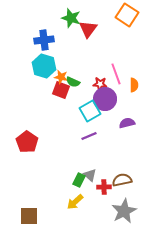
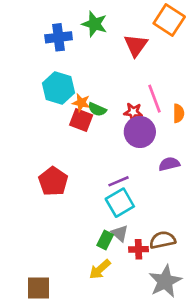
red triangle: (88, 29) -> (136, 45), moved
blue cross: (44, 40) -> (59, 37), moved
cyan square: (90, 111) -> (120, 203), moved
red pentagon: (27, 142) -> (53, 181), moved

